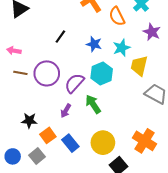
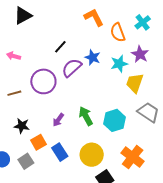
purple star: (152, 32) -> (140, 54), moved
brown line: (20, 73) -> (14, 93), moved, turned -32
cyan hexagon: (102, 74) -> (115, 120), moved
purple semicircle: (74, 83) -> (72, 68), moved

